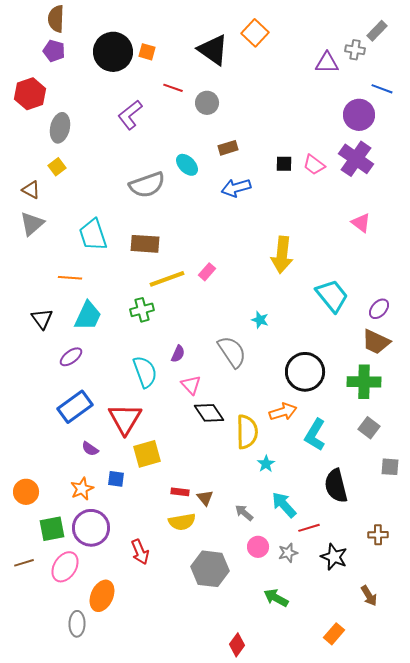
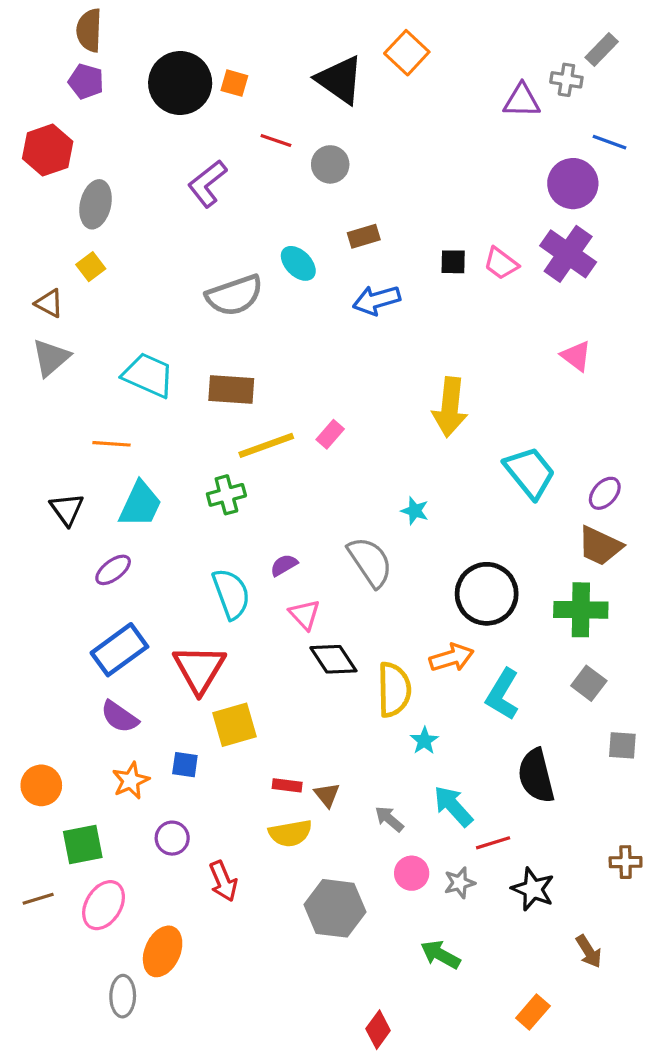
cyan trapezoid: (93, 235) -> (148, 375), turned 132
purple semicircle: (178, 354) -> (284, 565), turned -144
purple semicircle: (90, 449) -> (119, 717), moved, size x1.4
purple circle: (91, 528) -> (172, 838), moved, size x0.6
brown cross: (378, 535) -> (626, 862), moved

